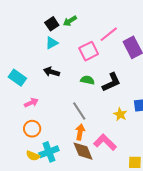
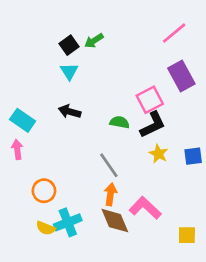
pink line: (109, 34) -> (174, 33), moved
cyan triangle: (52, 43) -> (69, 71), turned -32
pink square: (89, 51) -> (150, 100), moved
pink arrow: (31, 103) -> (17, 149), moved, turned -72
yellow star: (120, 114) -> (159, 154), moved

